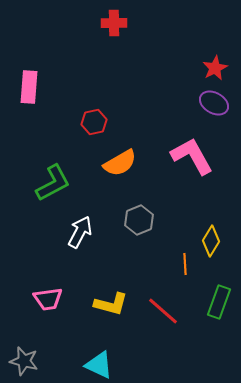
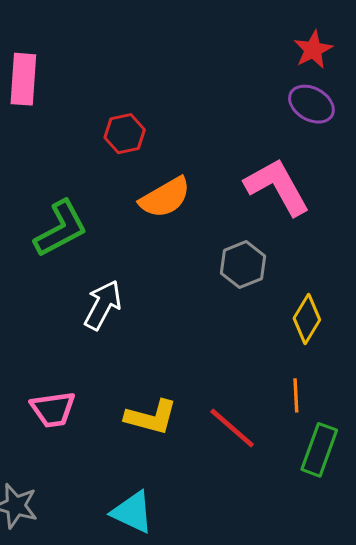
gray hexagon: (139, 220) -> (243, 265), moved
orange line: (185, 264) -> (296, 395), moved
green rectangle: (219, 302) -> (319, 450), moved

